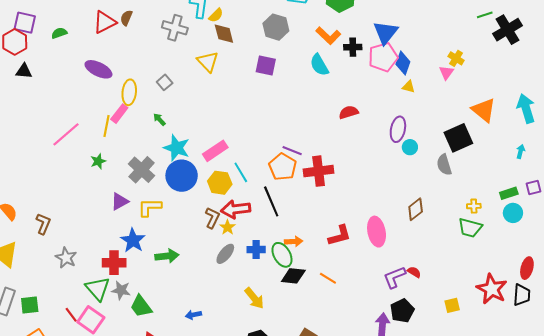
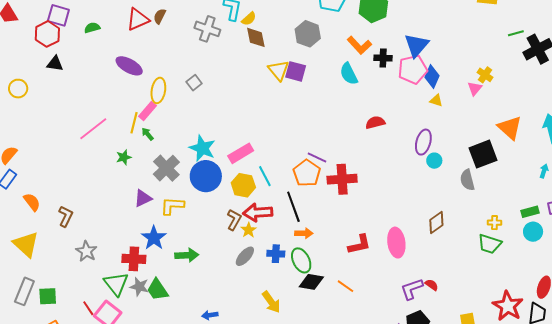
yellow triangle: (208, 62) -> (279, 70), moved
green arrow: (159, 119) -> (148, 134), moved
orange arrow: (294, 241) -> (304, 233), moved
green trapezoid: (141, 306) -> (157, 290), moved

